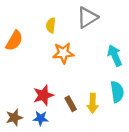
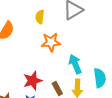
cyan arrow: (115, 56) -> (75, 64), moved

